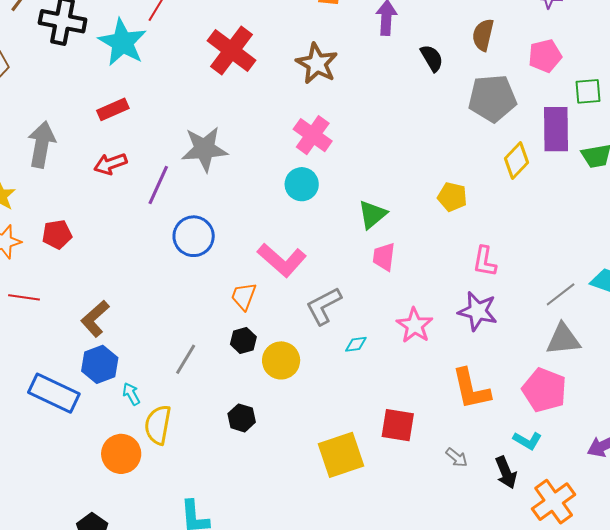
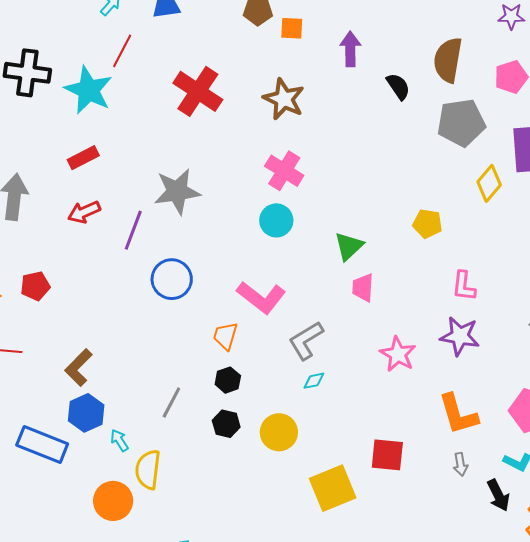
brown semicircle: (483, 35) -> (448, 60), size x1.4
cyan diamond: (356, 344) -> (314, 381), moved
yellow circle: (281, 360) -> (279, 432), moved
black hexagon: (242, 418) -> (226, 424), moved
gray arrow: (457, 457) -> (460, 464), moved, turned 45

